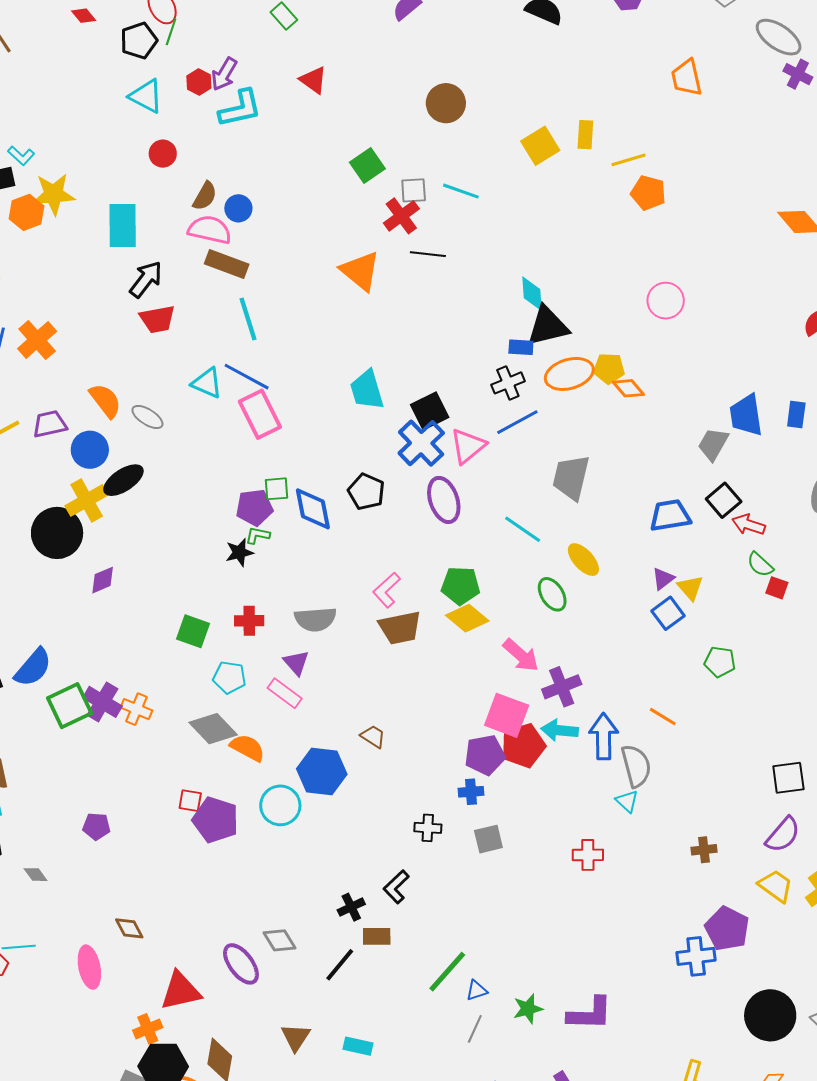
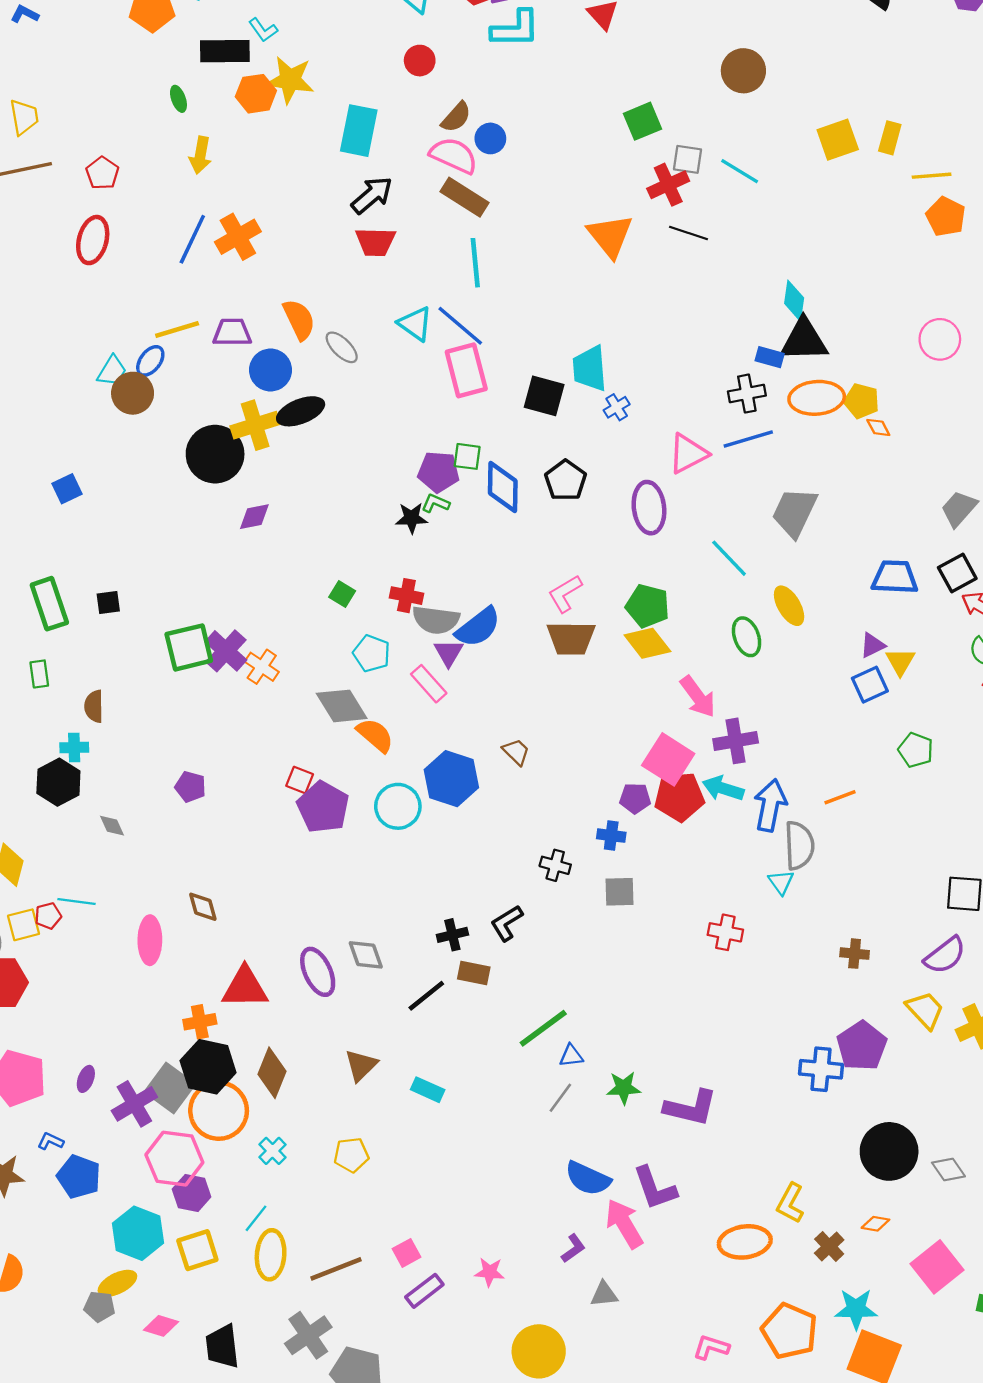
orange diamond: (628, 388) -> (878, 427), size x0.7
black square: (430, 411) -> (544, 396), moved, turned 30
blue cross: (421, 443) -> (617, 407), moved, size x0.5
gray semicircle: (315, 619) -> (436, 620), moved
green square: (193, 631) -> (342, 594), size x0.7
blue semicircle: (33, 668) -> (478, 627), moved
orange line: (663, 717) -> (840, 797), turned -64
purple pentagon: (485, 755) -> (635, 798), size x0.7

